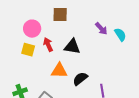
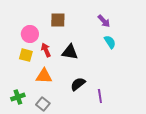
purple arrow: (101, 29) -> (104, 21), moved
cyan semicircle: (120, 35) -> (110, 42), moved
orange triangle: (59, 71) -> (44, 76), moved

